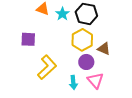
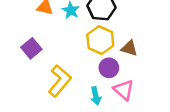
purple square: (28, 39) -> (31, 48), turned -35

